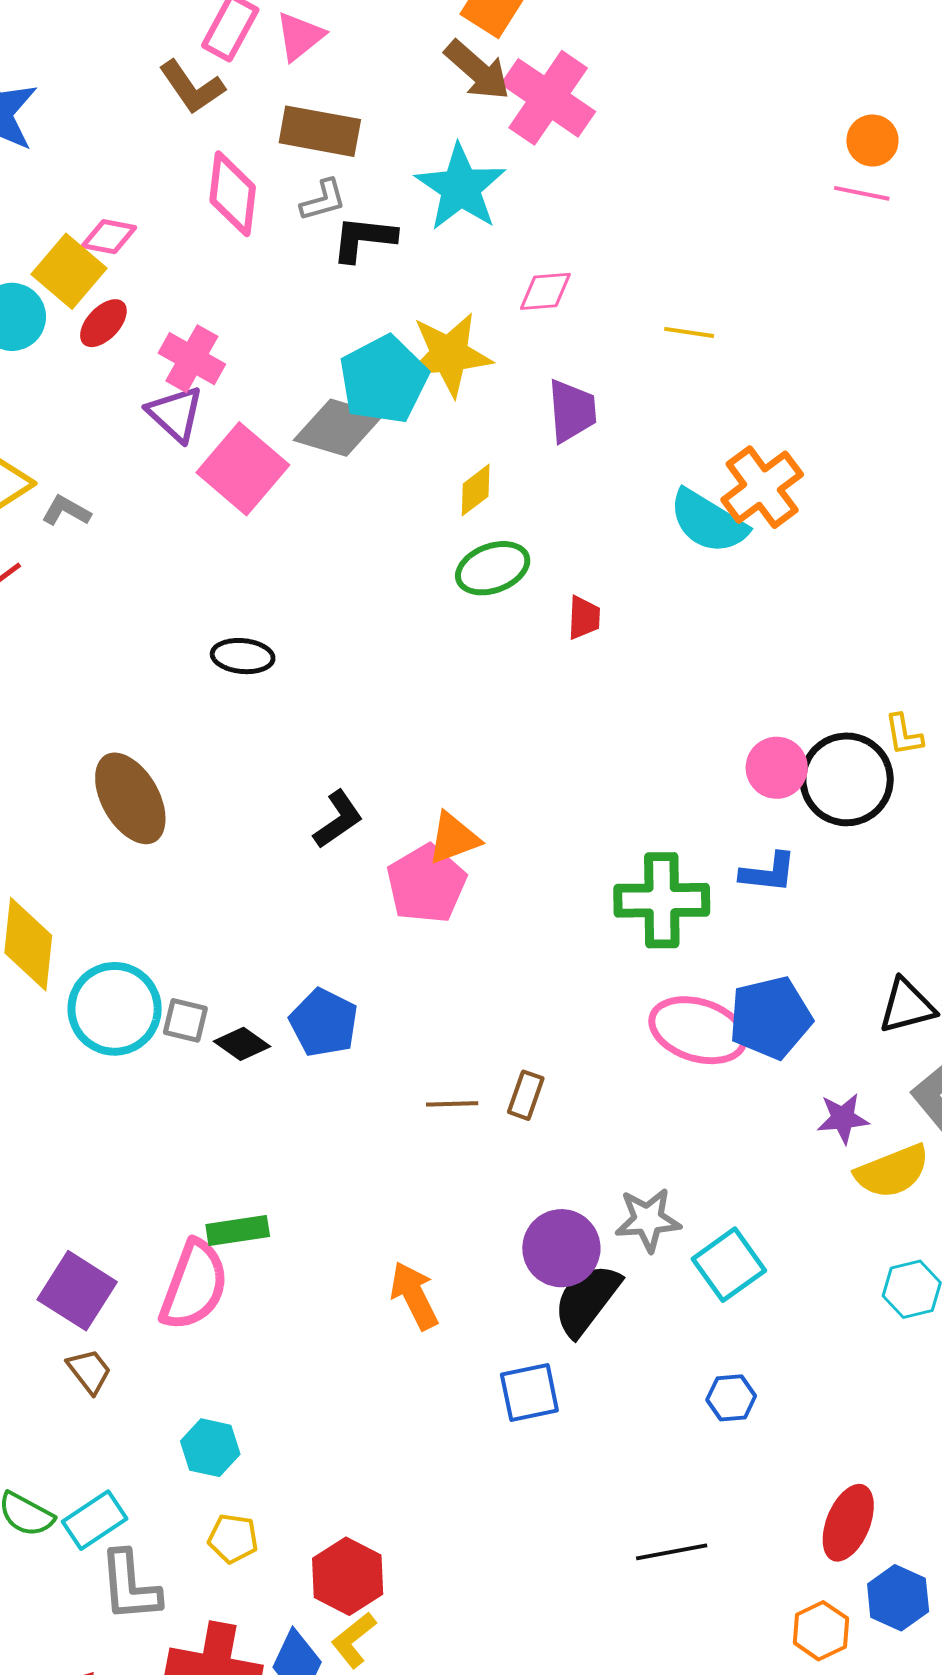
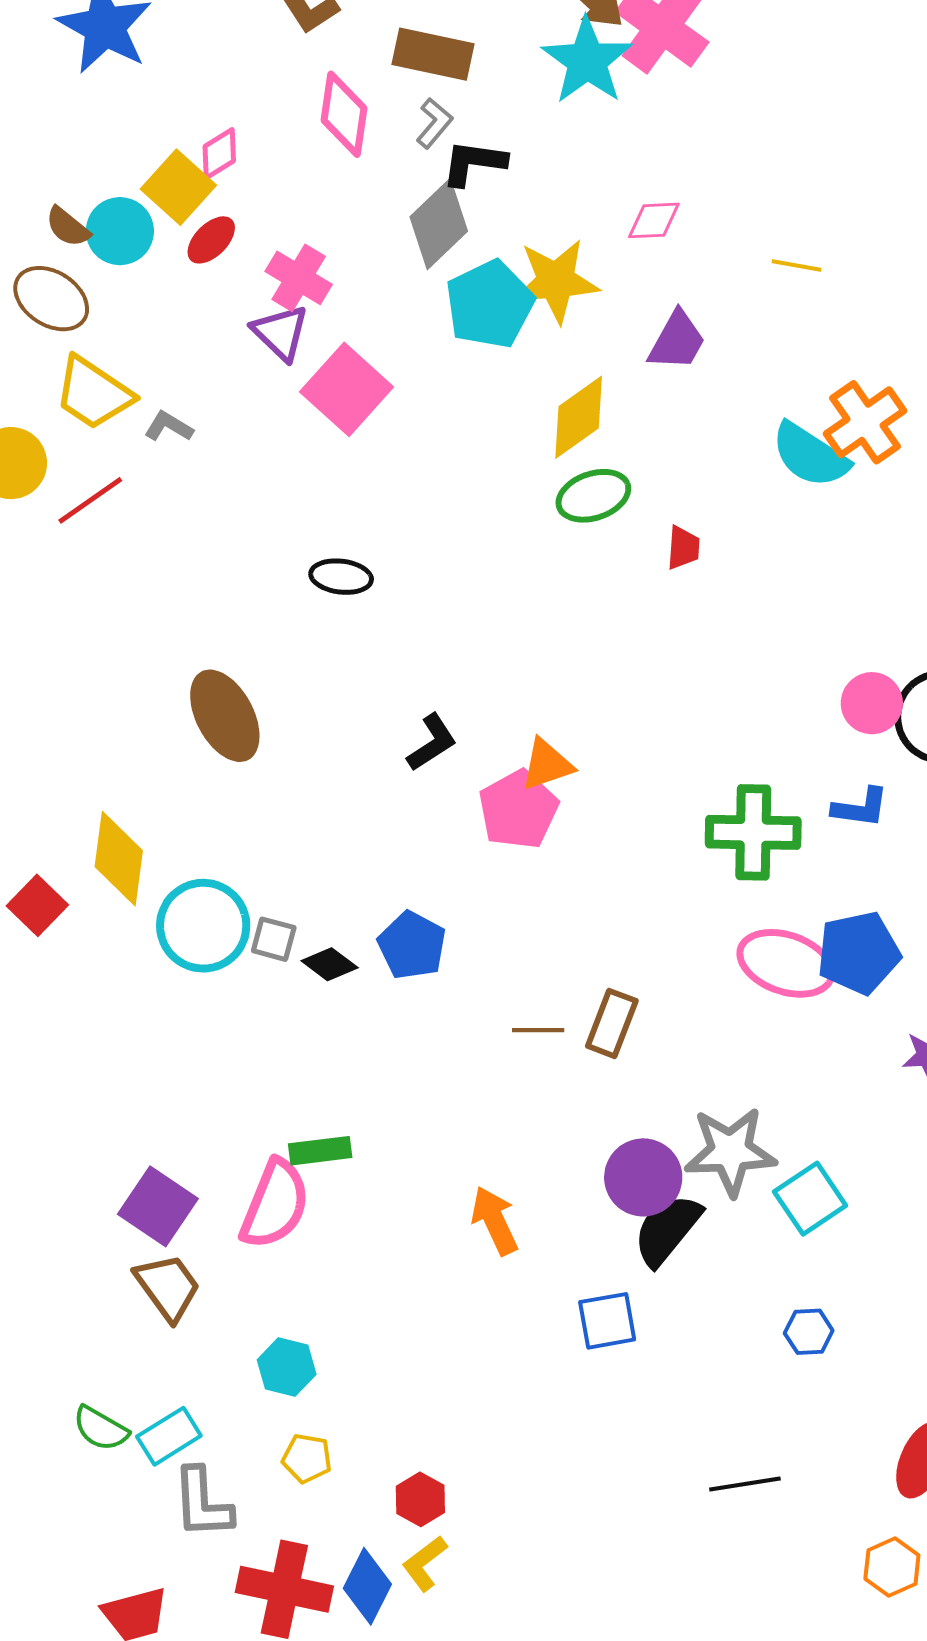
cyan star: (461, 187) -> (587, 61), moved
gray L-shape: (323, 200) -> (434, 123), turned -36
pink diamond: (109, 237) -> (219, 154), turned -44
purple trapezoid: (572, 411) -> (677, 341), turned 32
gray diamond: (338, 428) -> (439, 224), moved, turned -62
yellow diamond: (476, 490) -> (579, 417), size x1.6
brown rectangle: (526, 1095) -> (612, 1023), size x1.4
gray star: (648, 1220) -> (730, 1151), size x1.4
brown trapezoid: (89, 1371) -> (168, 1287), size x1.5
red hexagon: (348, 1576) -> (420, 1499), size x0.7

